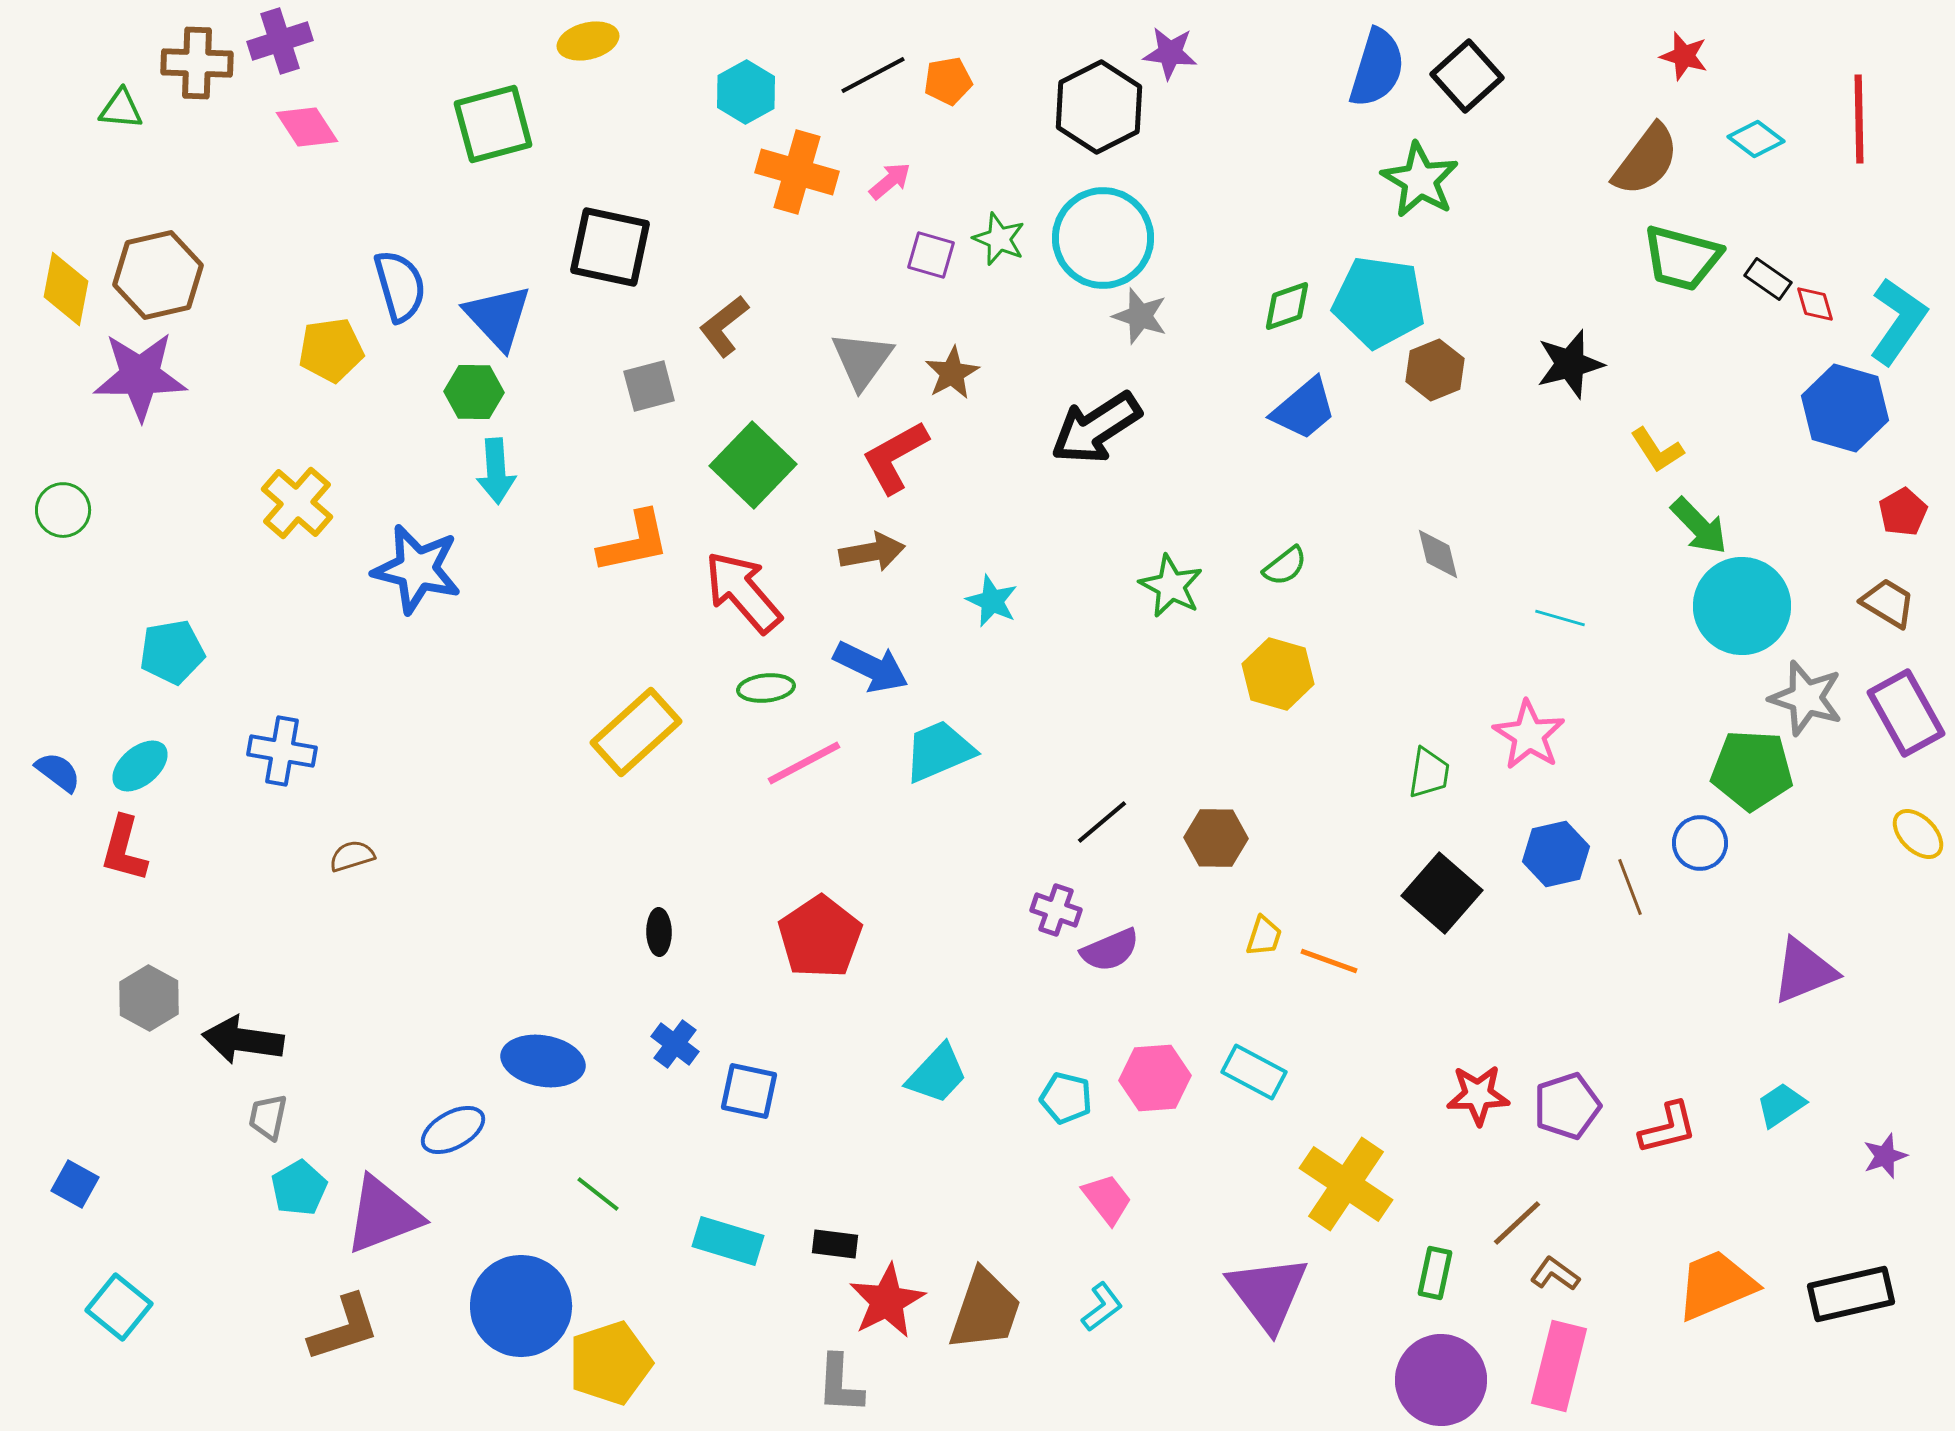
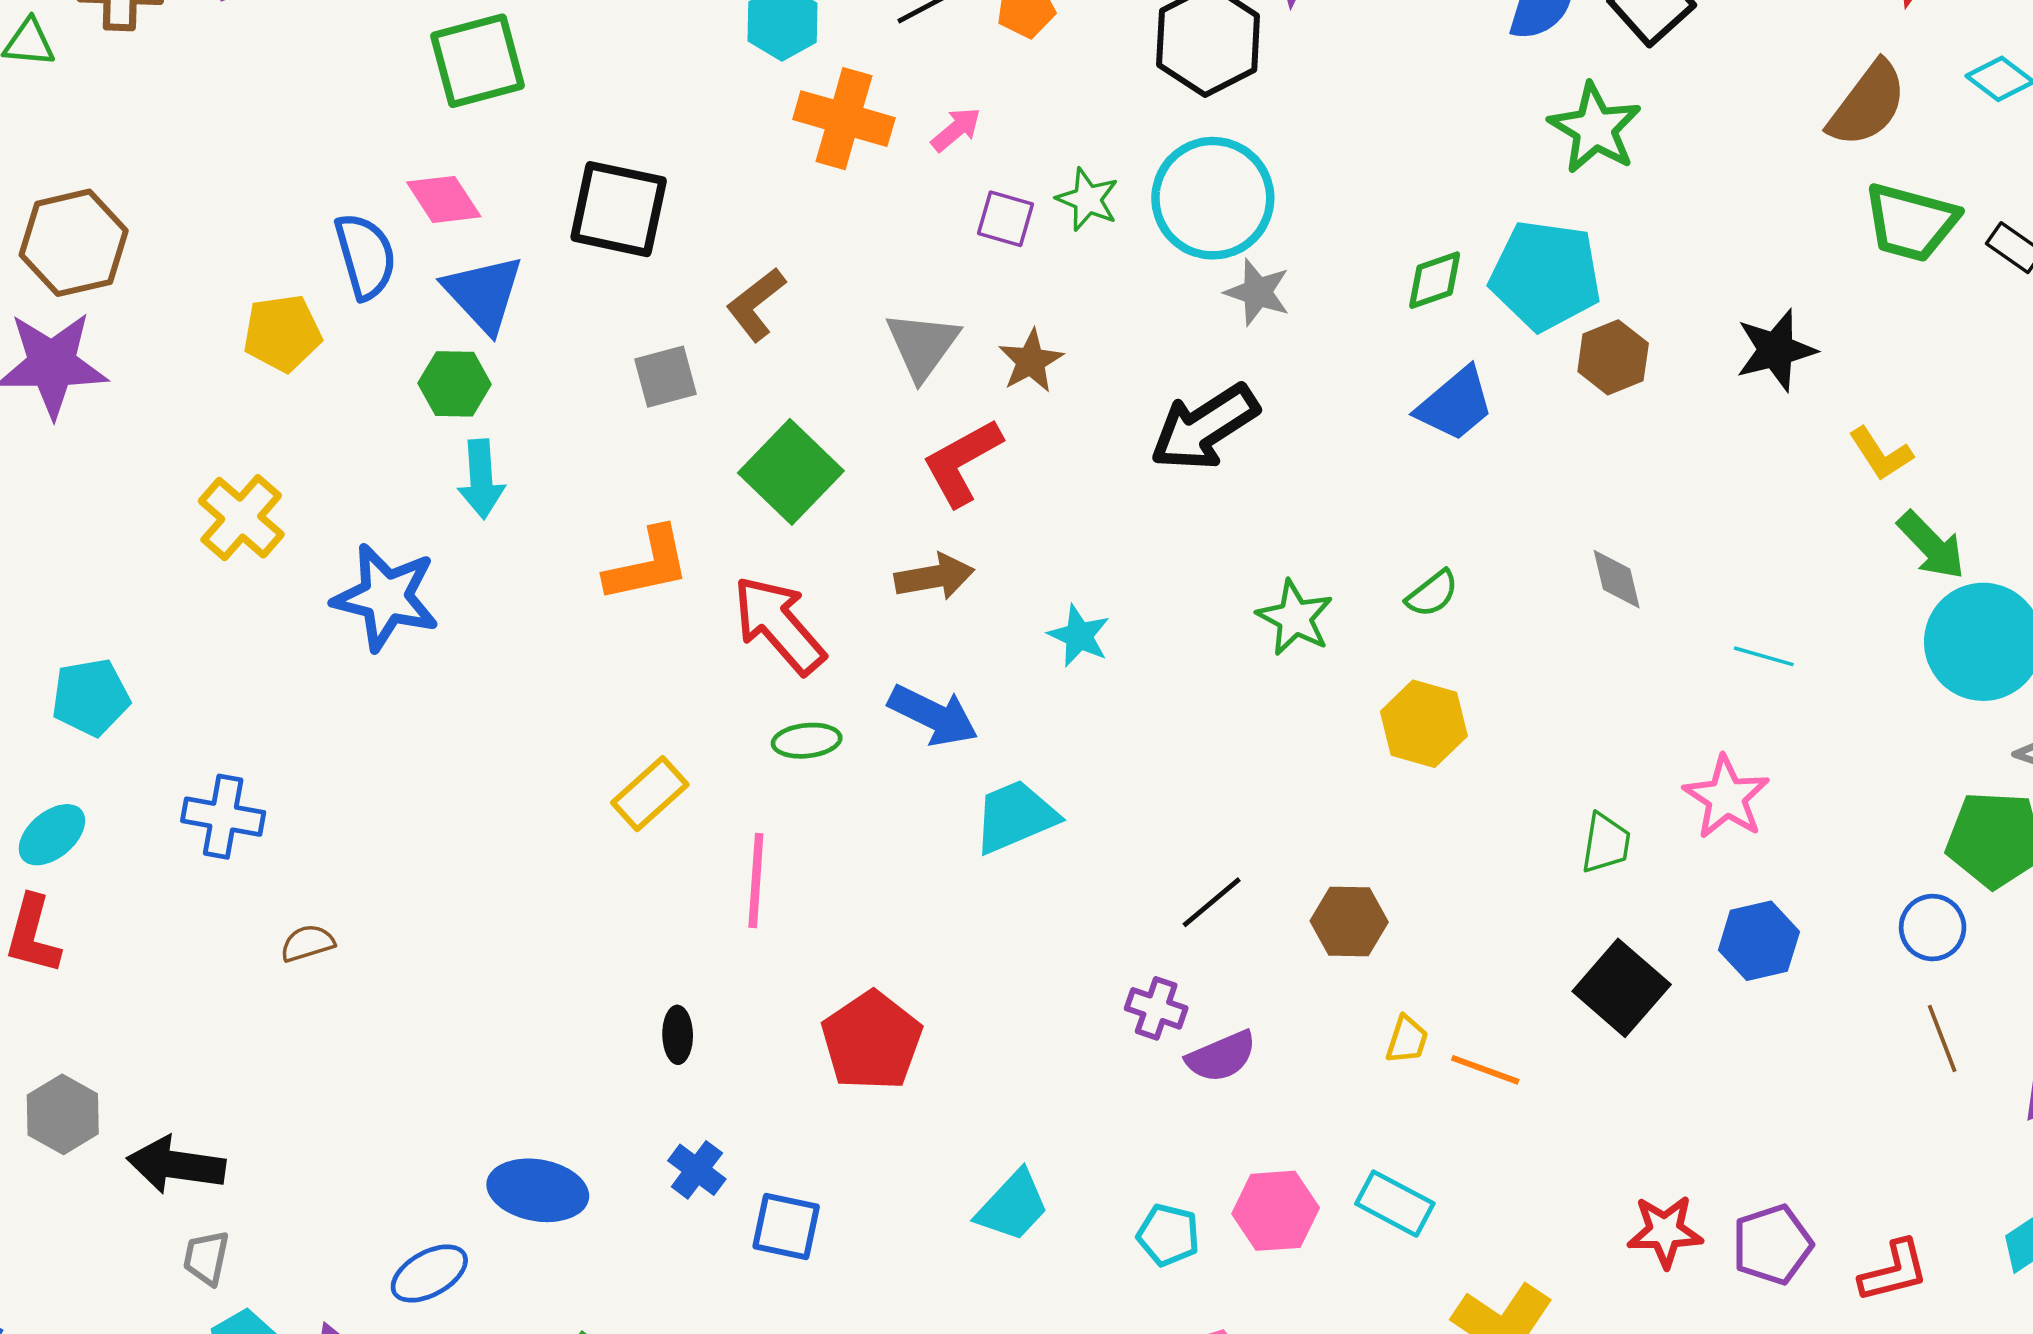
pink diamond: (307, 127) -> (444, 199), moved
yellow rectangle: (636, 732) -> (650, 794), size x0.7
pink line: (804, 763) -> (756, 881), moved, turned -58
brown line: (1630, 887) -> (1942, 1038), moved

